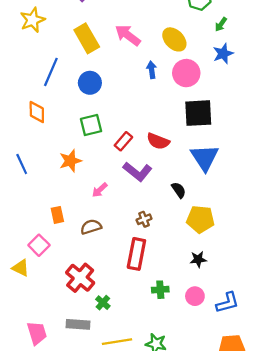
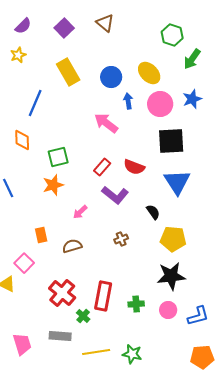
yellow star: (32, 20) -> (18, 55), size x0.7
green arrow: (221, 24) -> (192, 59), size x1.5
pink arrow: (128, 35) -> (106, 123), moved
blue star: (223, 54) -> (192, 99), moved
blue circle: (90, 83) -> (111, 77), moved
green square: (91, 125) -> (58, 157), moved
red rectangle: (136, 254) -> (103, 296), moved
black star: (198, 259) -> (171, 276), size x1.8

